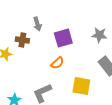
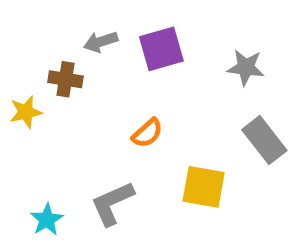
gray arrow: (37, 24) -> (101, 42), turned 88
purple square: (63, 38) -> (161, 49), moved

